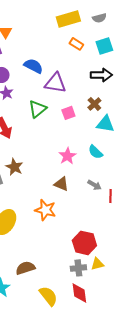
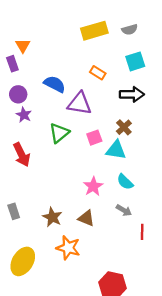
orange rectangle: (76, 44) -> (98, 73), moved
cyan triangle: (105, 124) -> (116, 150), moved
brown star: (14, 167) -> (52, 217), moved
gray arrow: (94, 185) -> (124, 210), moved

